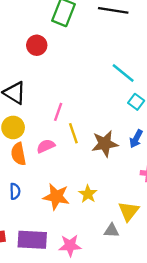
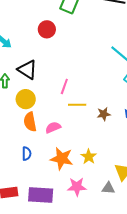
yellow line: (73, 133) -> (77, 105), turned -72
brown star: (105, 144) -> (104, 114), size x0.6
pink semicircle: (46, 146) -> (53, 127), moved
pink star: (70, 246) -> (77, 187), moved

